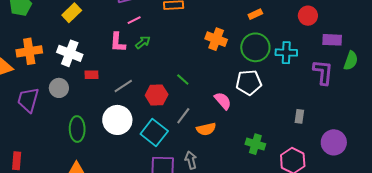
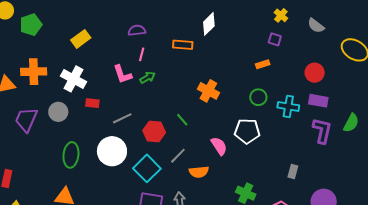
pink line: (134, 20) -> (142, 54), turned -56
orange cross: (216, 39) -> (208, 91), moved
purple rectangle: (332, 40) -> (318, 101), moved
pink L-shape: (118, 42) -> (123, 74), turned -30
green circle: (255, 47) -> (258, 97), size x0.6

